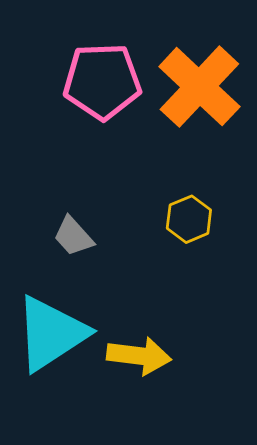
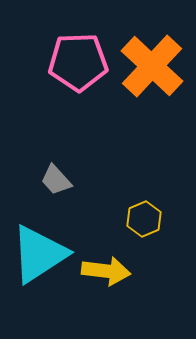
yellow hexagon: (189, 219) -> (144, 219), moved

